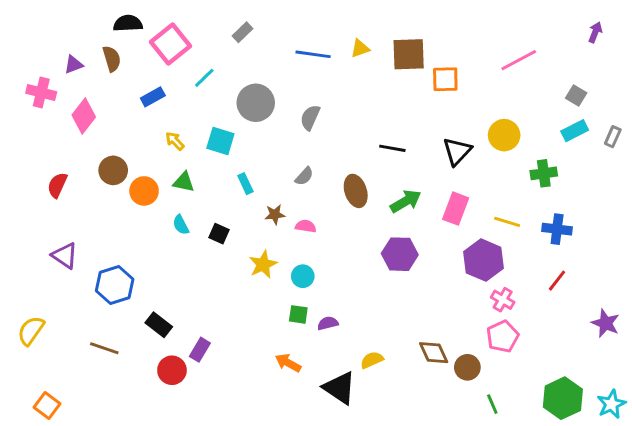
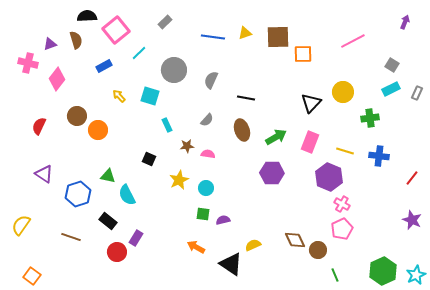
black line: (392, 148) -> (246, 98), moved
green triangle: (184, 182) -> (108, 176), moved
cyan semicircle: (181, 225) -> (127, 195), moved, size x1.5
red line: (557, 281) -> (412, 178), moved

